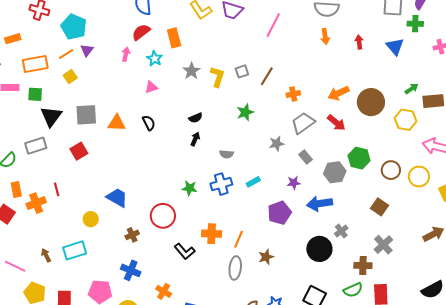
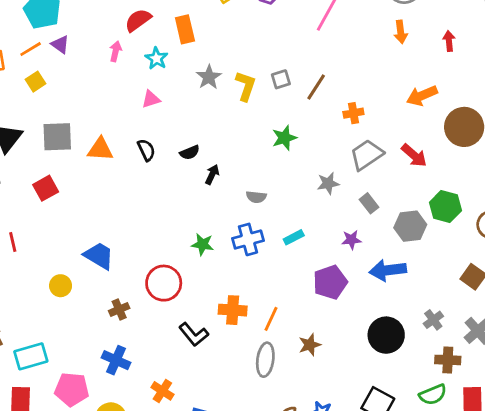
purple triangle: (87, 50) -> (60, 44), turned -32
orange arrow: (339, 93) -> (422, 96), moved
black semicircle: (196, 118) -> (190, 152), moved
gray cross: (341, 231) -> (433, 320), moved
cyan rectangle: (75, 250) -> (31, 356), moved

